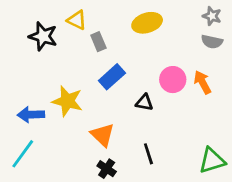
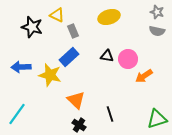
blue rectangle: (112, 77) -> (69, 57), moved
orange arrow: (202, 82) -> (144, 76), moved, turned -96
black triangle: (144, 102) -> (107, 56), moved
blue arrow: (31, 115) -> (21, 67), moved

